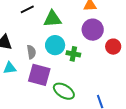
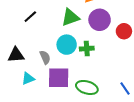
green triangle: (52, 19) -> (70, 17), moved

